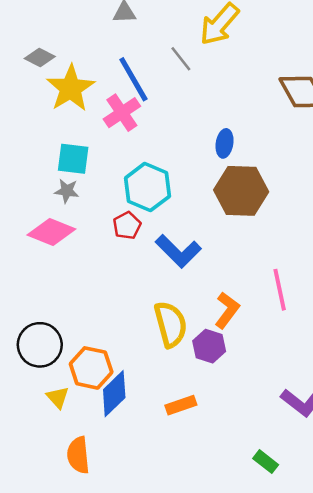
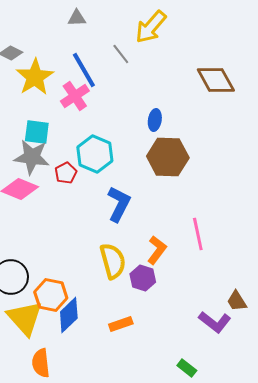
gray star: (67, 191) -> (32, 157), size x1.8
red pentagon: (127, 226) -> (66, 173), moved
blue L-shape: (178, 251) -> (119, 204), turned -108
yellow triangle: (58, 397) -> (25, 318), size x2.0

